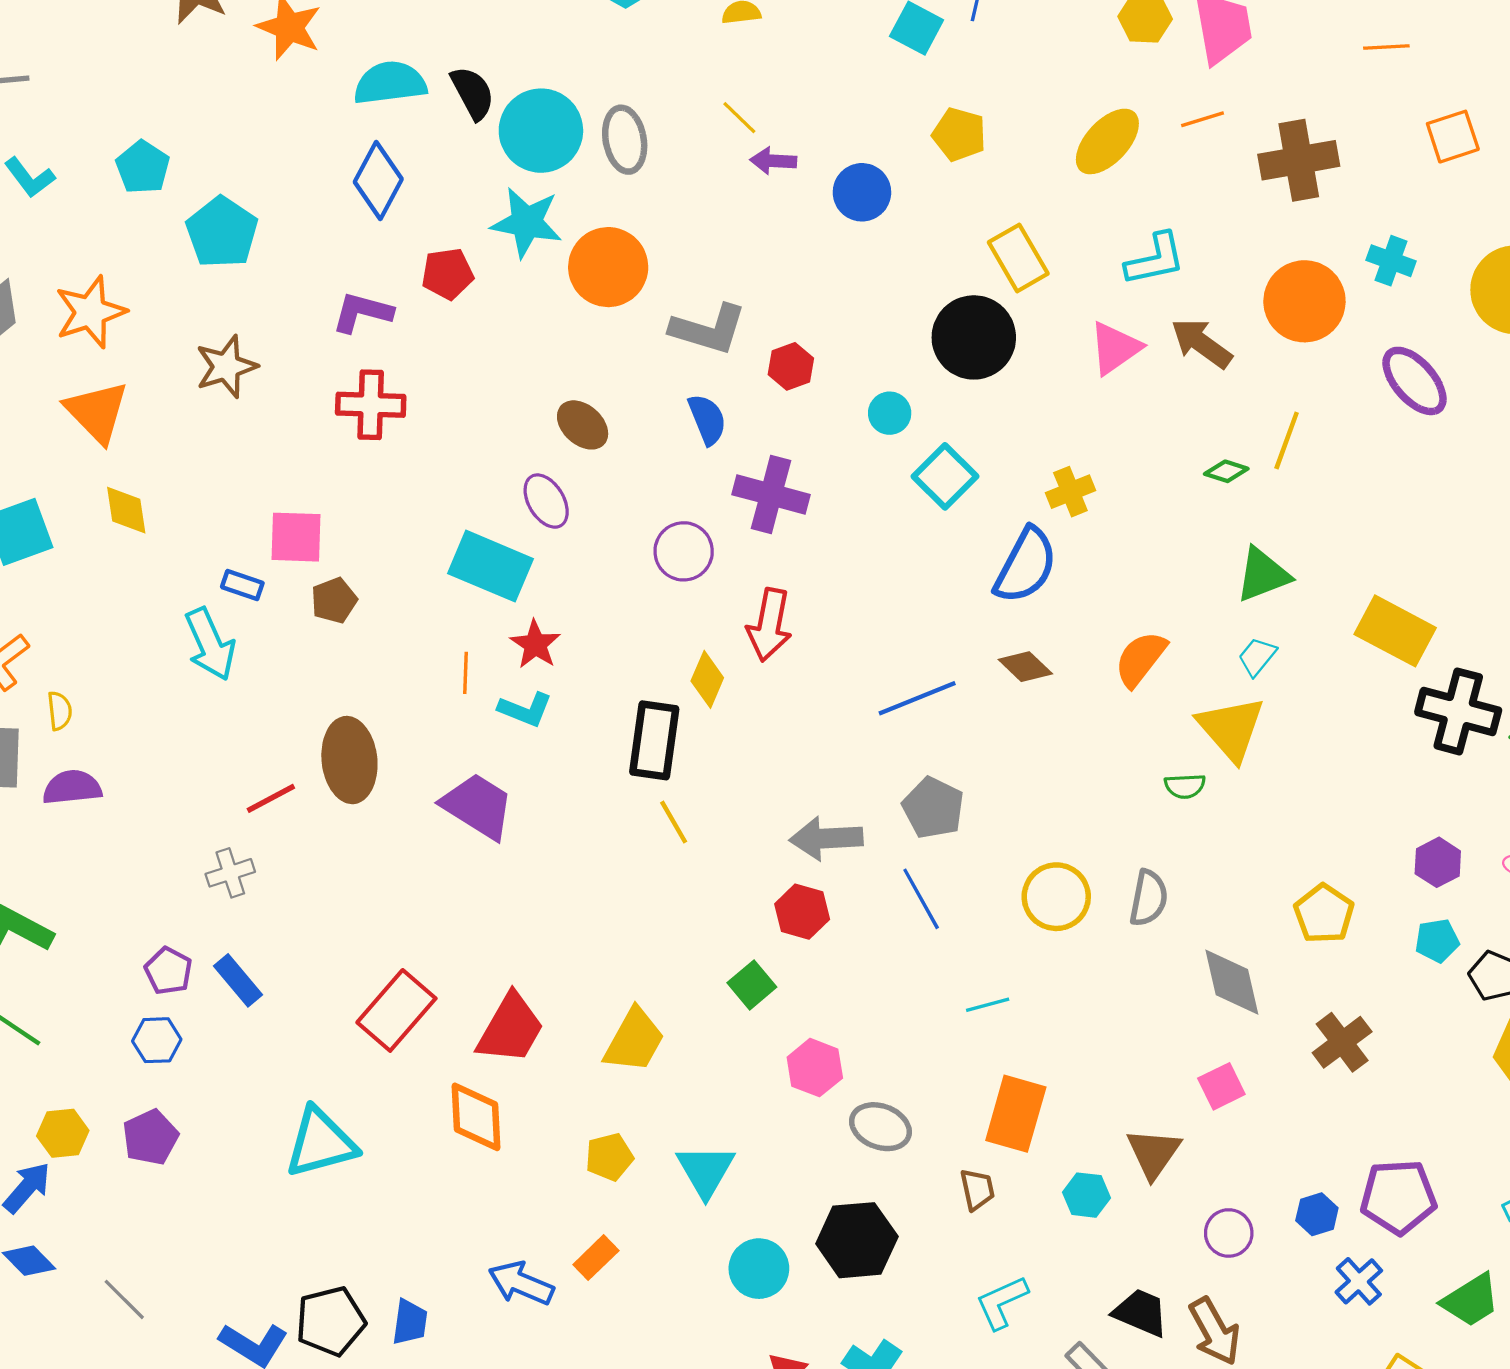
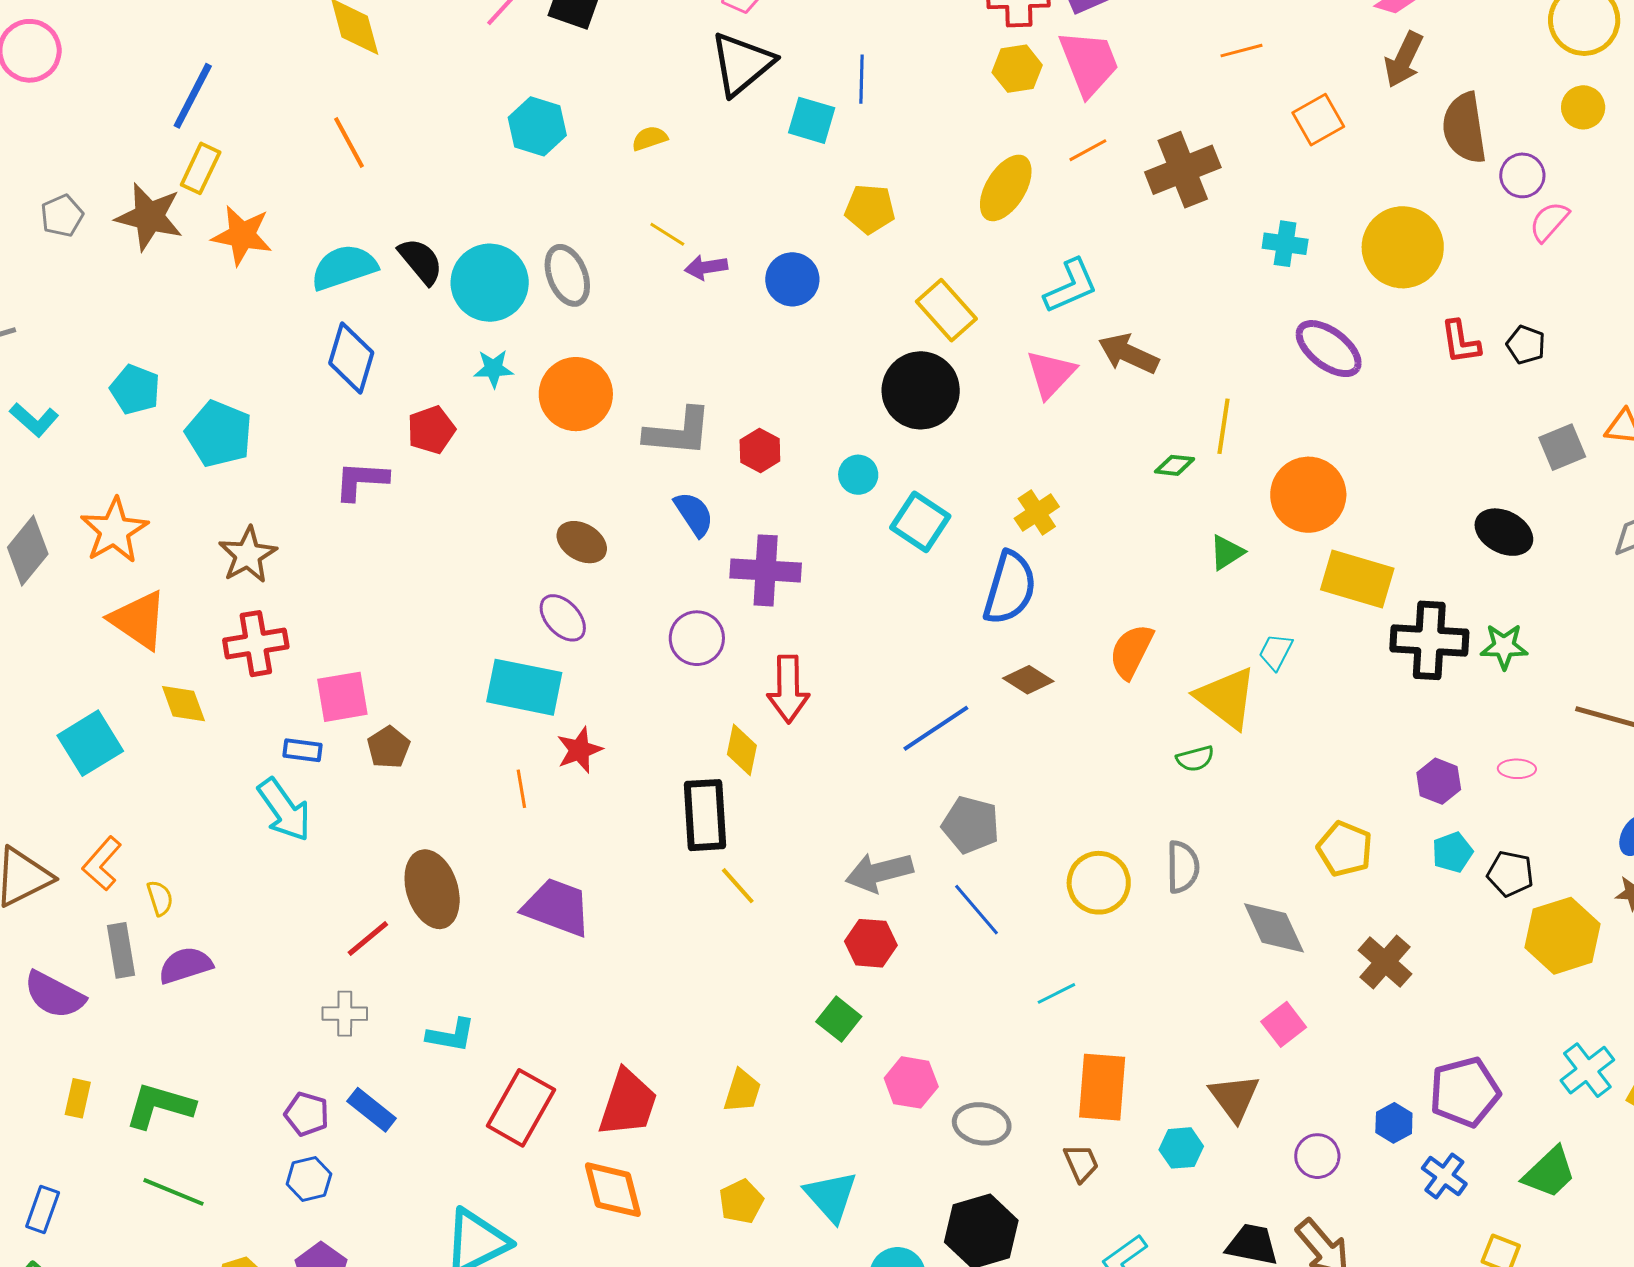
cyan star: (527, 222) -> (494, 369), size x0.6
orange circle: (1304, 301) -> (1308, 495), moved
red cross: (371, 405) -> (256, 644), moved
green triangle: (1263, 575) -> (1227, 552), size x0.7
red star: (535, 644) -> (579, 750), turned 30
cyan trapezoid: (1257, 657) -> (1276, 652), moved
cyan L-shape: (525, 710) -> (451, 1035), moved
gray cross: (230, 873) -> (345, 1014), turned 30
yellow trapezoid: (634, 1040) -> (742, 1091), size x0.7

